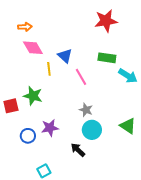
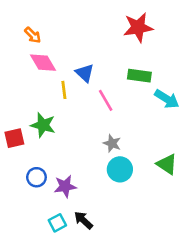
orange arrow: (25, 27) -> (33, 35), turned 48
purple star: (50, 128) -> (65, 186), moved
black arrow: (78, 150) -> (83, 220), moved

